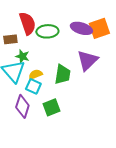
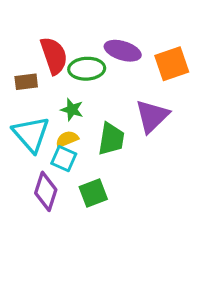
purple ellipse: (81, 28) -> (123, 51), moved
green star: (22, 56) -> (72, 110), moved

